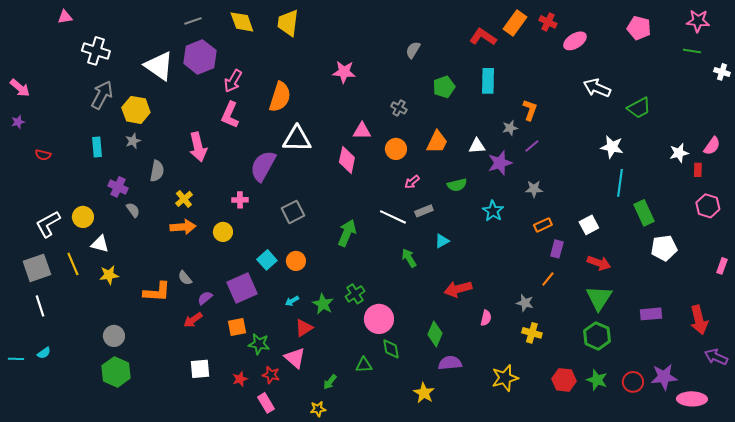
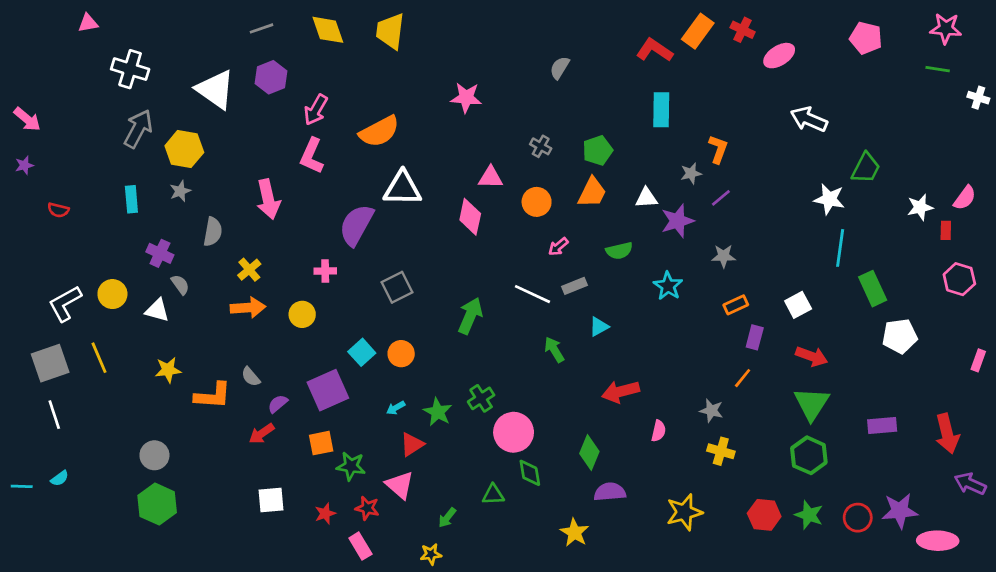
purple hexagon: (200, 57) -> (271, 77), size x0.7
green pentagon: (444, 87) -> (598, 150), moved
orange semicircle: (280, 97) -> (379, 131), turned 44
green trapezoid: (639, 108) -> (866, 168), moved, turned -35
white triangle: (100, 244) -> (157, 310), moved
yellow star: (109, 275) -> (168, 370), moved

